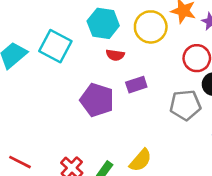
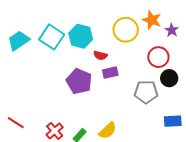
cyan hexagon: (103, 23) -> (81, 36), moved
red semicircle: (115, 55) -> (100, 55), moved

